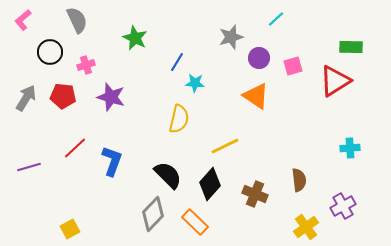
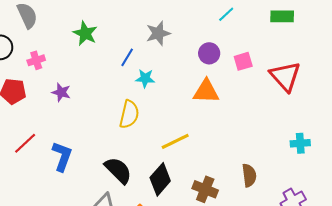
gray star: (231, 37) -> (158, 33), moved
green rectangle: (351, 47) -> (282, 16), moved
red triangle: (335, 81) -> (285, 76), turned -40
orange triangle: (256, 96) -> (206, 91), turned -32
purple star: (111, 97) -> (61, 92), size x0.7

